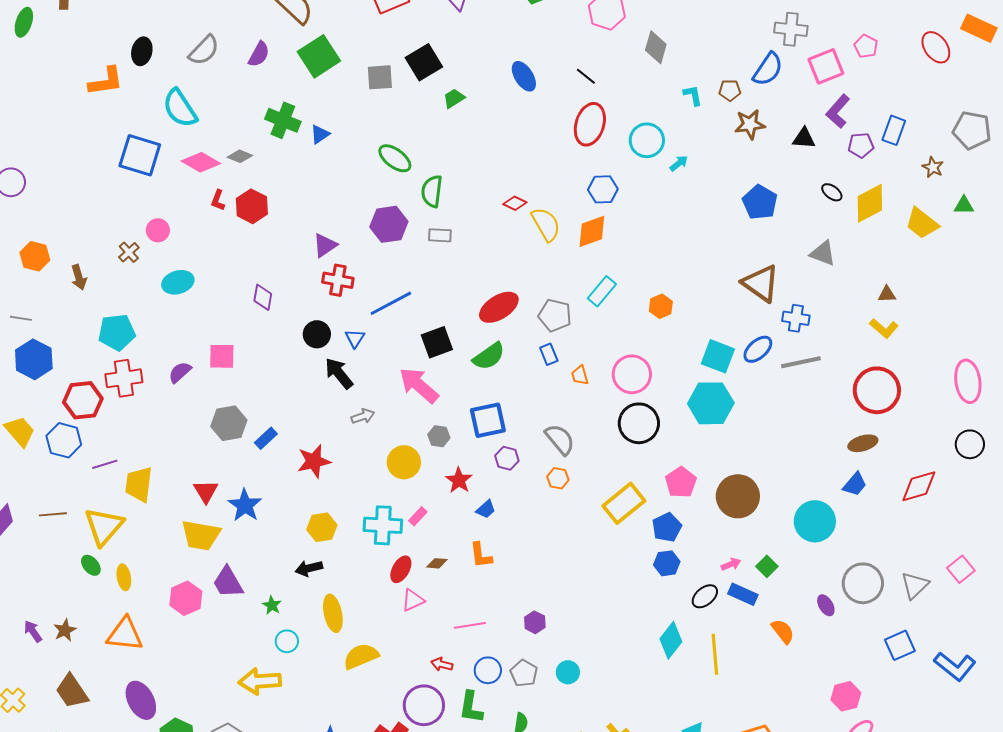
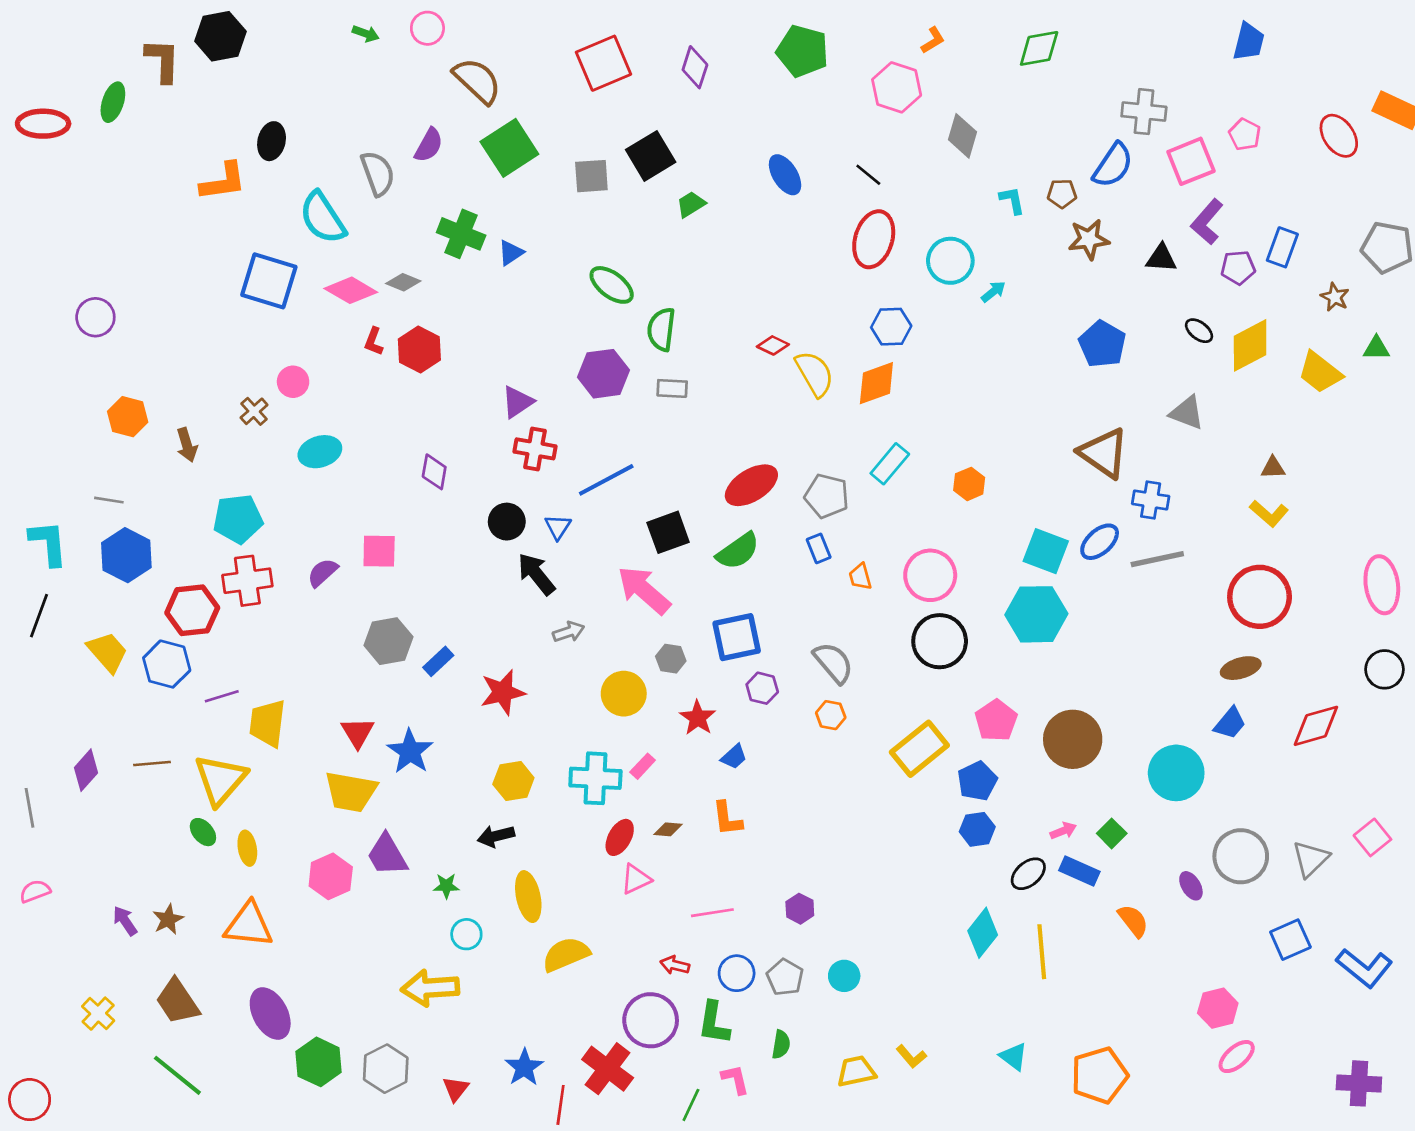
gray semicircle: (204, 50) -> (378, 173), moved, turned -64
green star: (272, 605) -> (446, 886), turned -30

